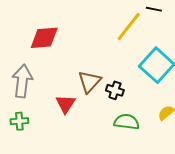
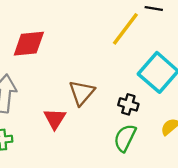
black cross: (115, 90) -> (128, 104), moved
green semicircle: (127, 122) -> (125, 138), turned -70

